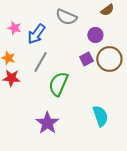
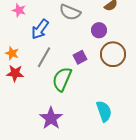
pink star: (14, 28) -> (19, 10), moved
purple square: (86, 59) -> (80, 57), moved

